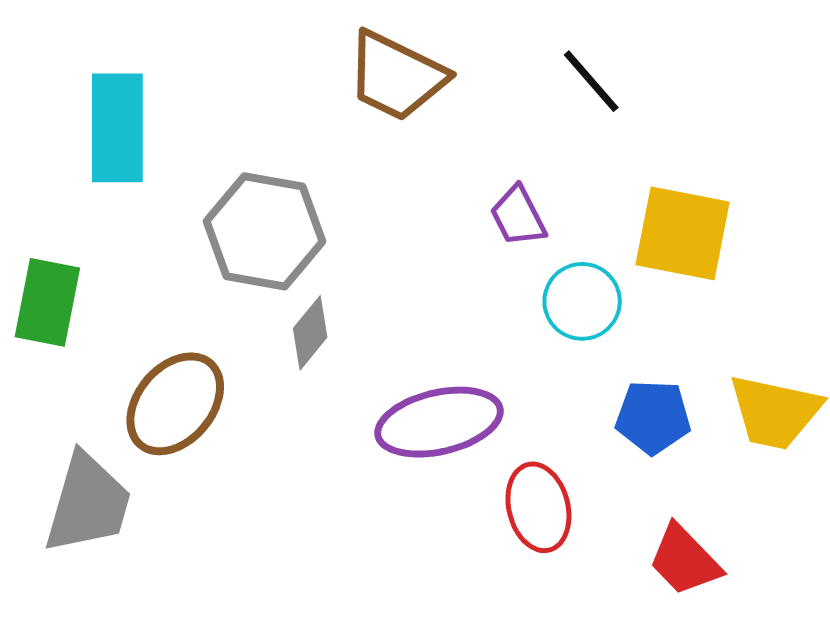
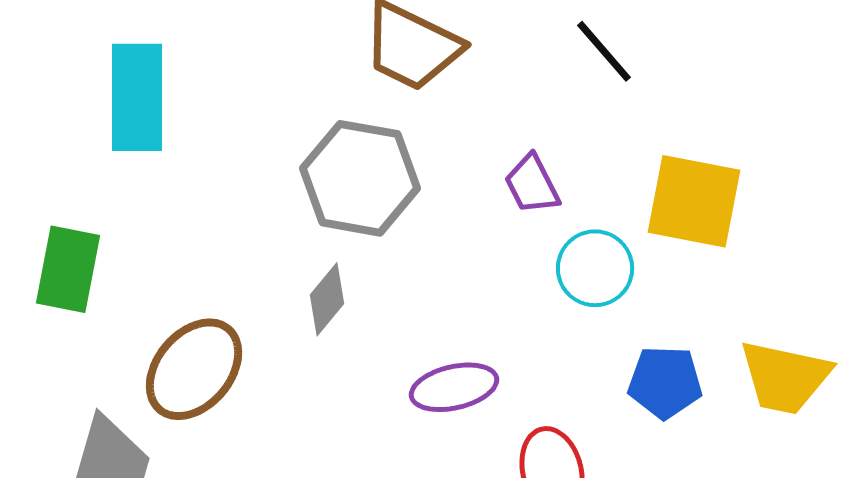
gray hexagon: (264, 231) -> (360, 178), moved
purple ellipse: (439, 422) -> (454, 387), size x0.7

